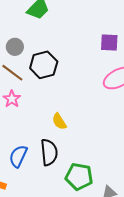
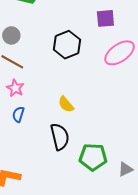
black hexagon: (44, 65) -> (67, 45), moved
blue semicircle: (18, 156) -> (18, 114), moved, size x0.7

